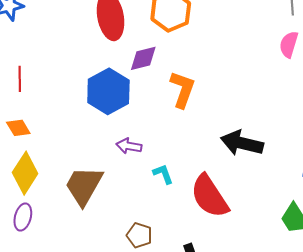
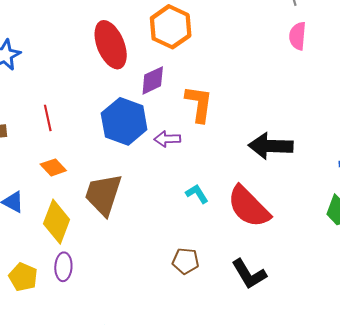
red line: (20, 79) -> (48, 118), moved
orange diamond: (18, 128) -> (53, 167), moved
purple arrow: (129, 146) -> (167, 139), moved
brown trapezoid: (84, 186) -> (103, 194), moved

